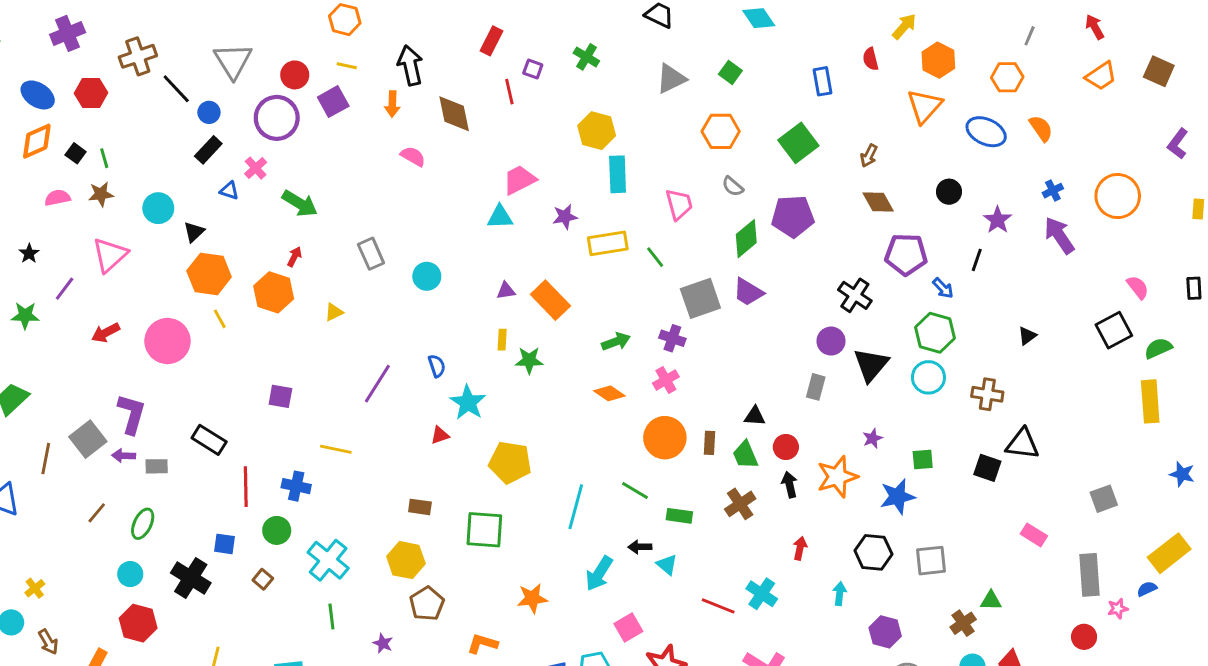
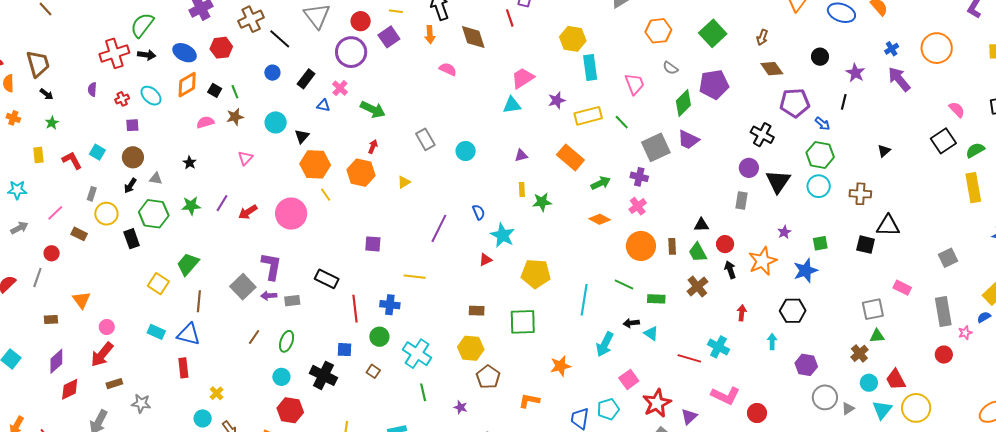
blue circle: (209, 112) -> (272, 73), moved
pink triangle: (110, 255) -> (245, 158), size x0.6
purple line: (65, 289) -> (222, 203), moved
orange rectangle: (550, 300) -> (570, 157), moved
brown line: (46, 459) -> (199, 301), moved
gray square: (931, 561) -> (873, 309), moved

